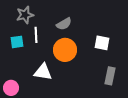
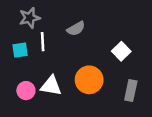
white square: (102, 43) -> (121, 51), turned 35
orange circle: (65, 50) -> (89, 80), moved
pink circle: (11, 88) -> (26, 91), moved

